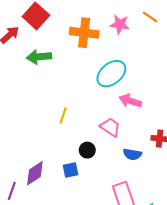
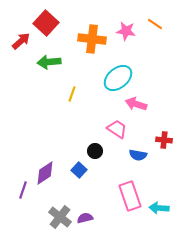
yellow line: (63, 116) -> (72, 94), moved
blue square: (70, 170) -> (79, 170), turned -35

